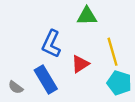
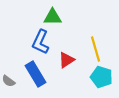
green triangle: (87, 16) -> (52, 17), moved

